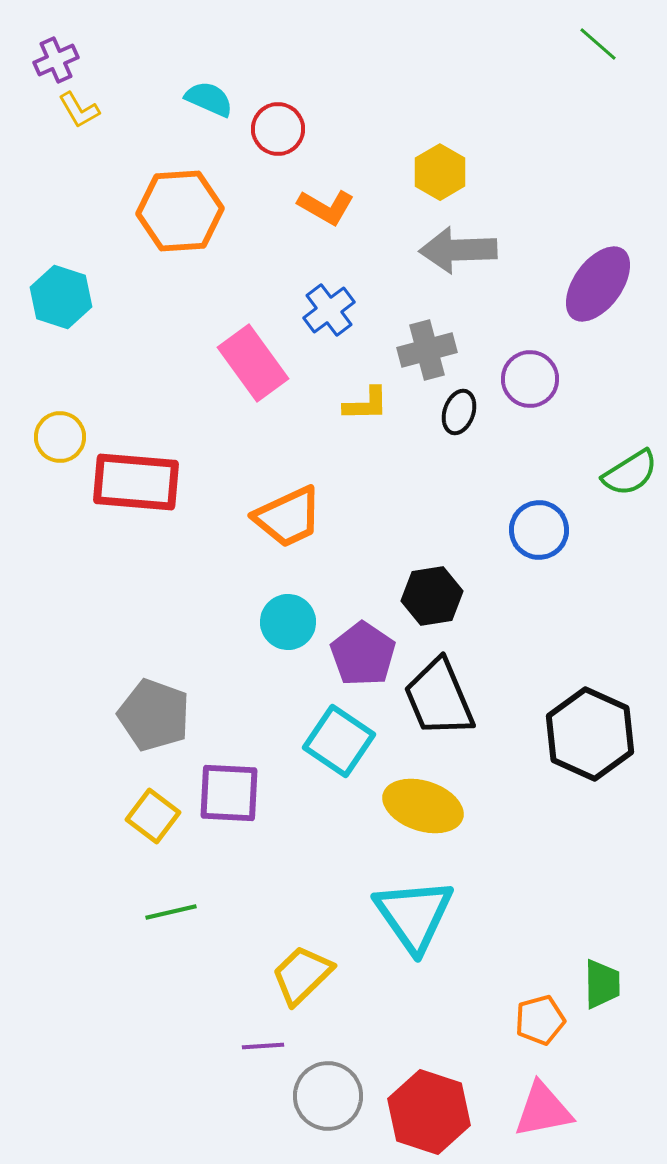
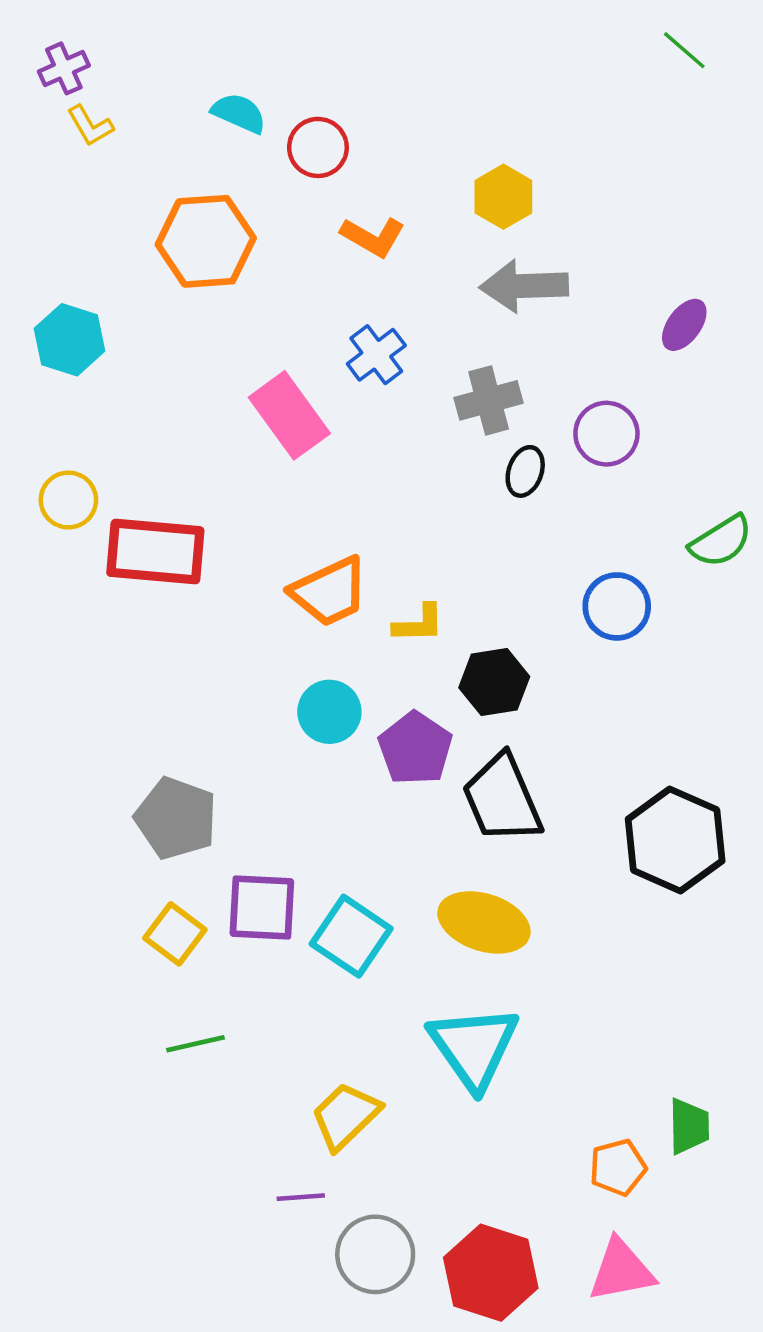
purple ellipse: (598, 284) -> (684, 325), size x0.6
yellow L-shape: (366, 404) -> (419, 624), moved
cyan square: (339, 741) -> (351, 936), moved

